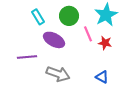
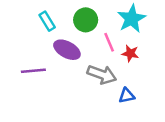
gray arrow: (58, 74) -> (102, 75), moved
blue triangle: (102, 77) -> (127, 96), turned -40

